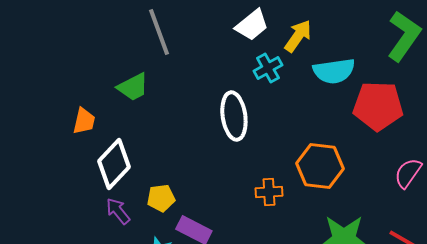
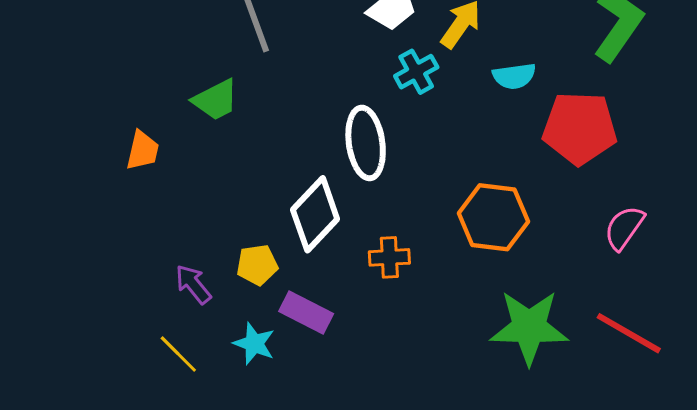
cyan semicircle: (334, 71) -> (514, 76), size x0.7
white diamond: (114, 164) -> (315, 214), moved
orange cross: (269, 192) -> (389, 257), moved

